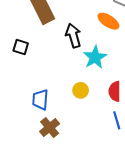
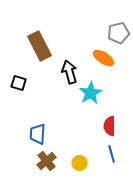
yellow circle: (81, 90) -> (80, 163), moved

